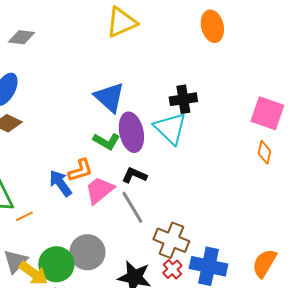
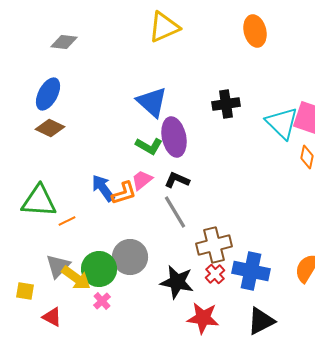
cyan triangle: (170, 128) -> (282, 123), moved
orange L-shape: (80, 170) -> (124, 193), moved
pink trapezoid: (99, 190) -> (142, 180), moved, size x0.7
brown cross: (171, 240) -> (214, 245), turned -36

